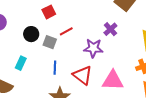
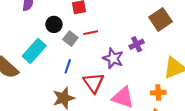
cyan rectangle: (21, 63) -> (34, 51), size x1.6

